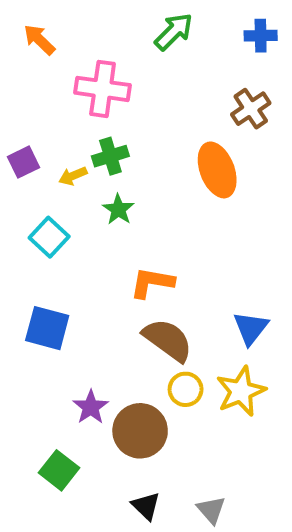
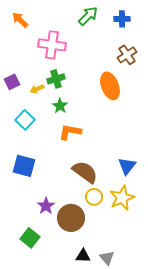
blue cross: (261, 36) -> (122, 19), moved
orange L-shape: (152, 283) -> (70, 132), moved
black triangle: (146, 506) -> (83, 256), moved, turned -42

